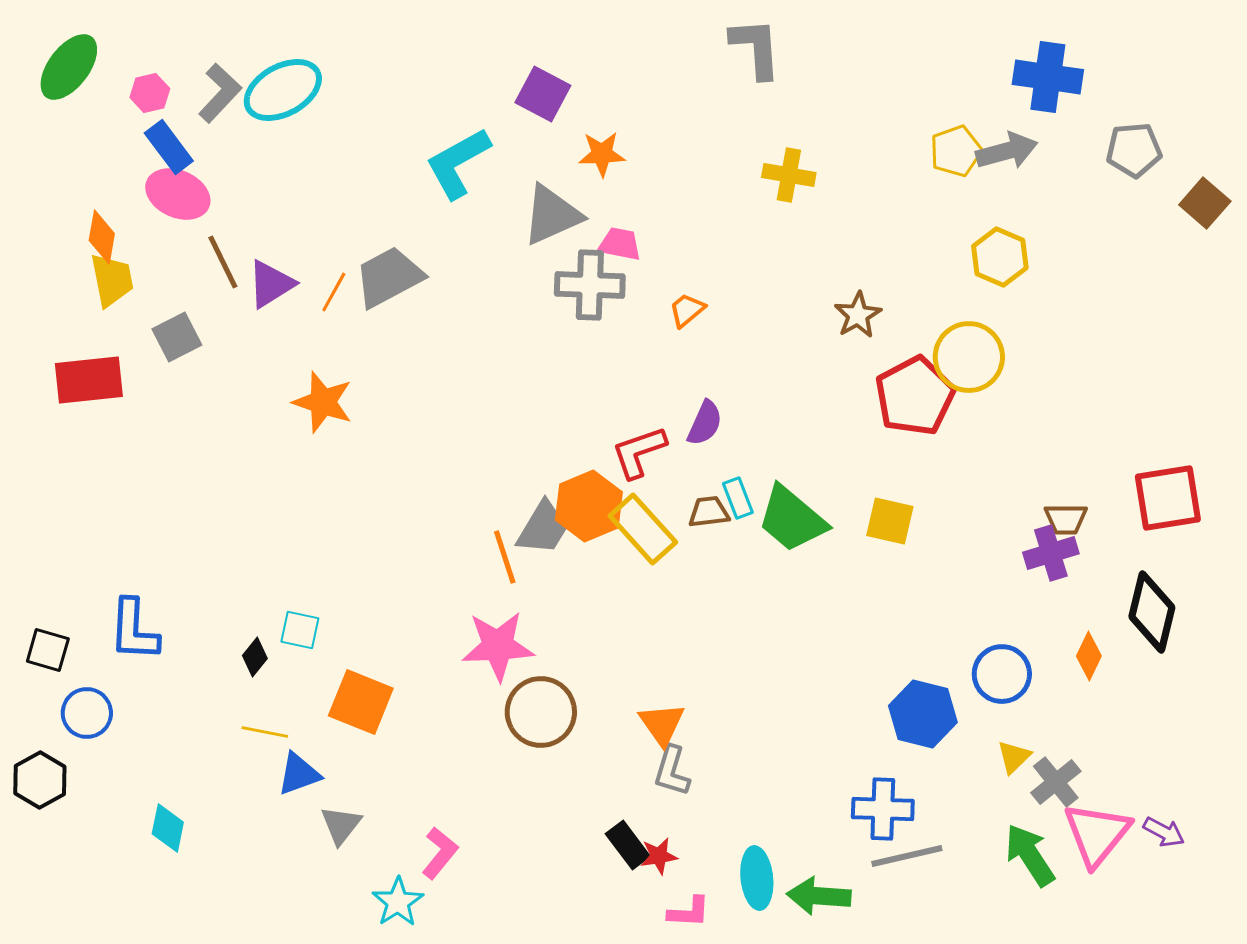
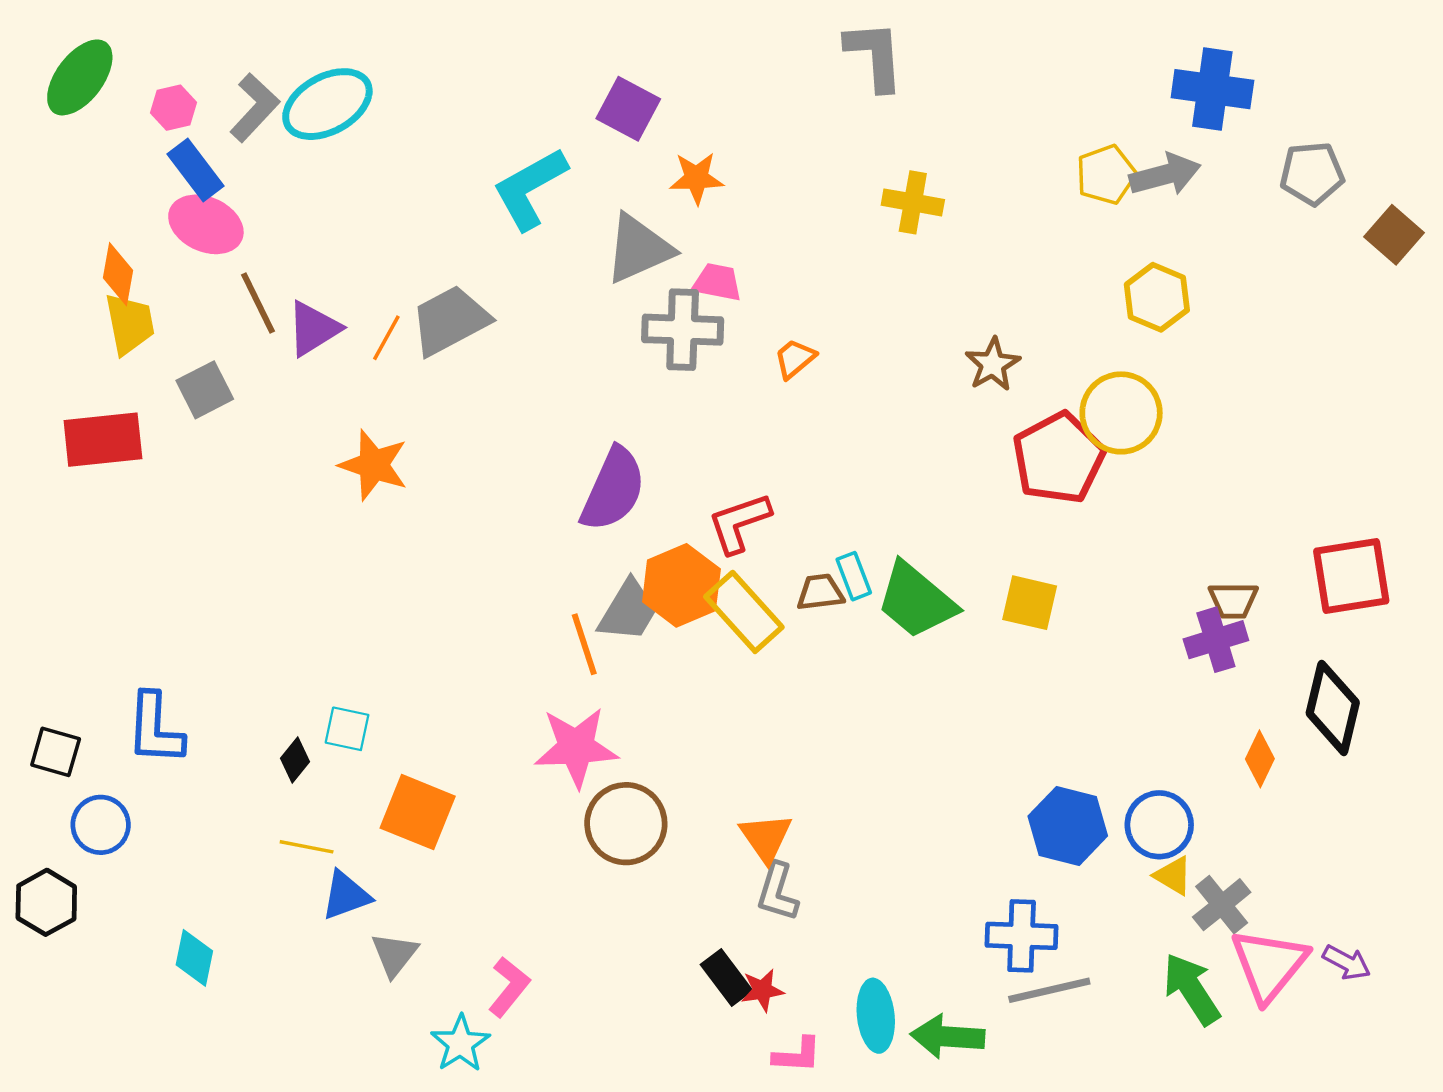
purple semicircle: (705, 423) -> (613, 489), moved, size x1.6
blue circle: (1002, 674) -> (1159, 825), moved
yellow triangle: (1014, 757) -> (1173, 876), turned -45

